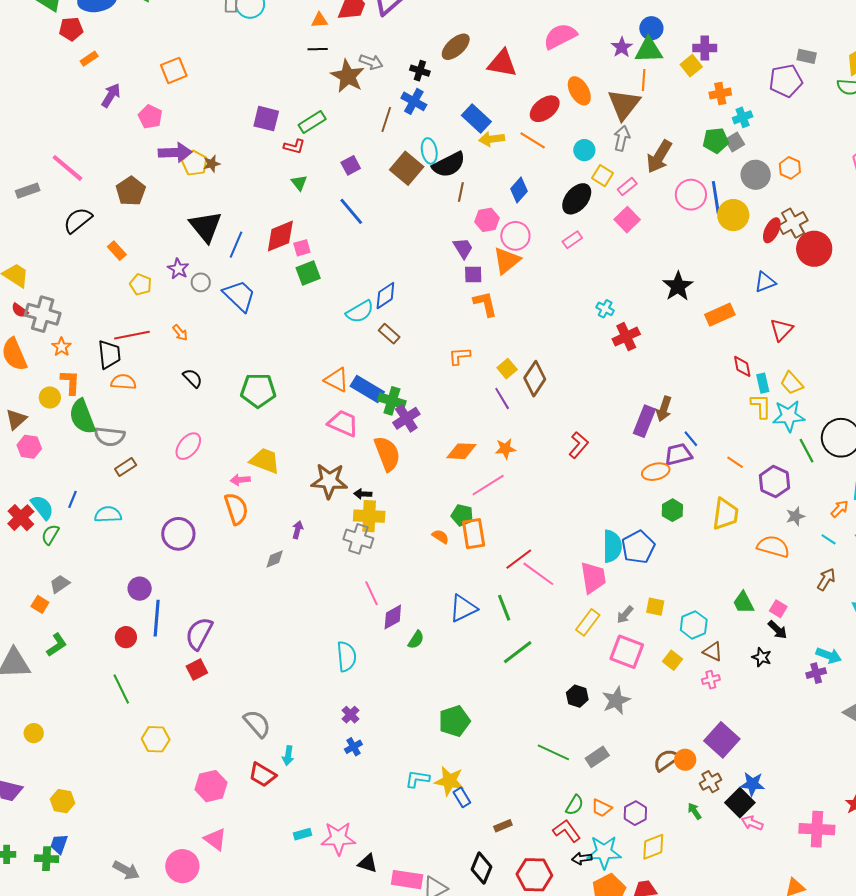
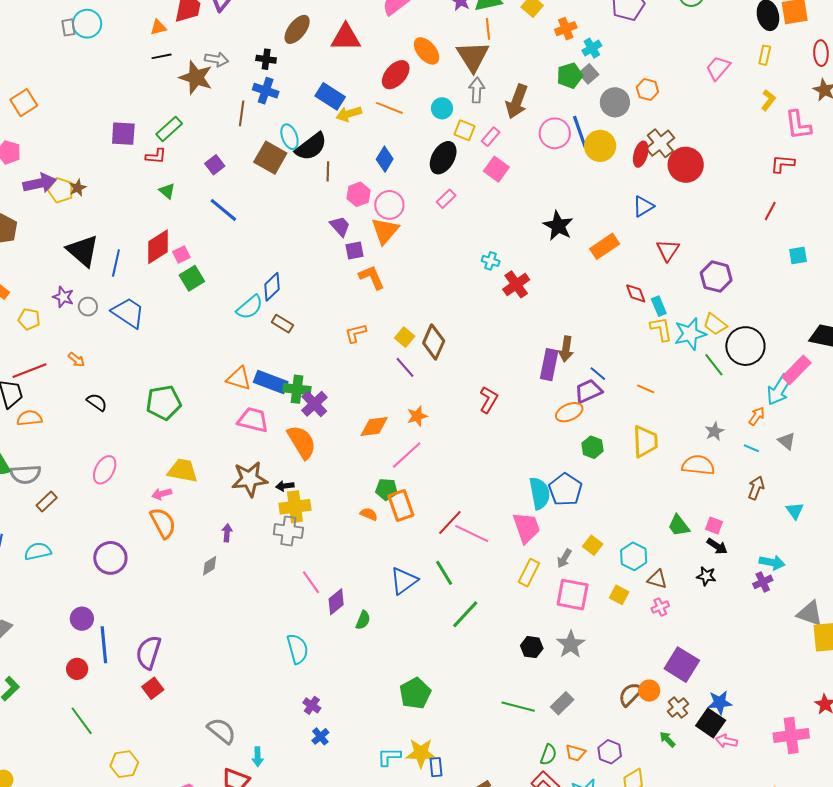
yellow trapezoid: (792, 383) -> (715, 324), moved
purple hexagon: (774, 482) -> (716, 277), moved
yellow square: (655, 607) -> (593, 545), turned 36
blue rectangle: (462, 797) -> (436, 767), turned 36

